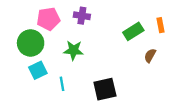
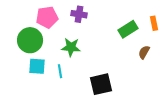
cyan square: (38, 70) -> (37, 66), turned 30
cyan line: (62, 84) -> (60, 71), moved

